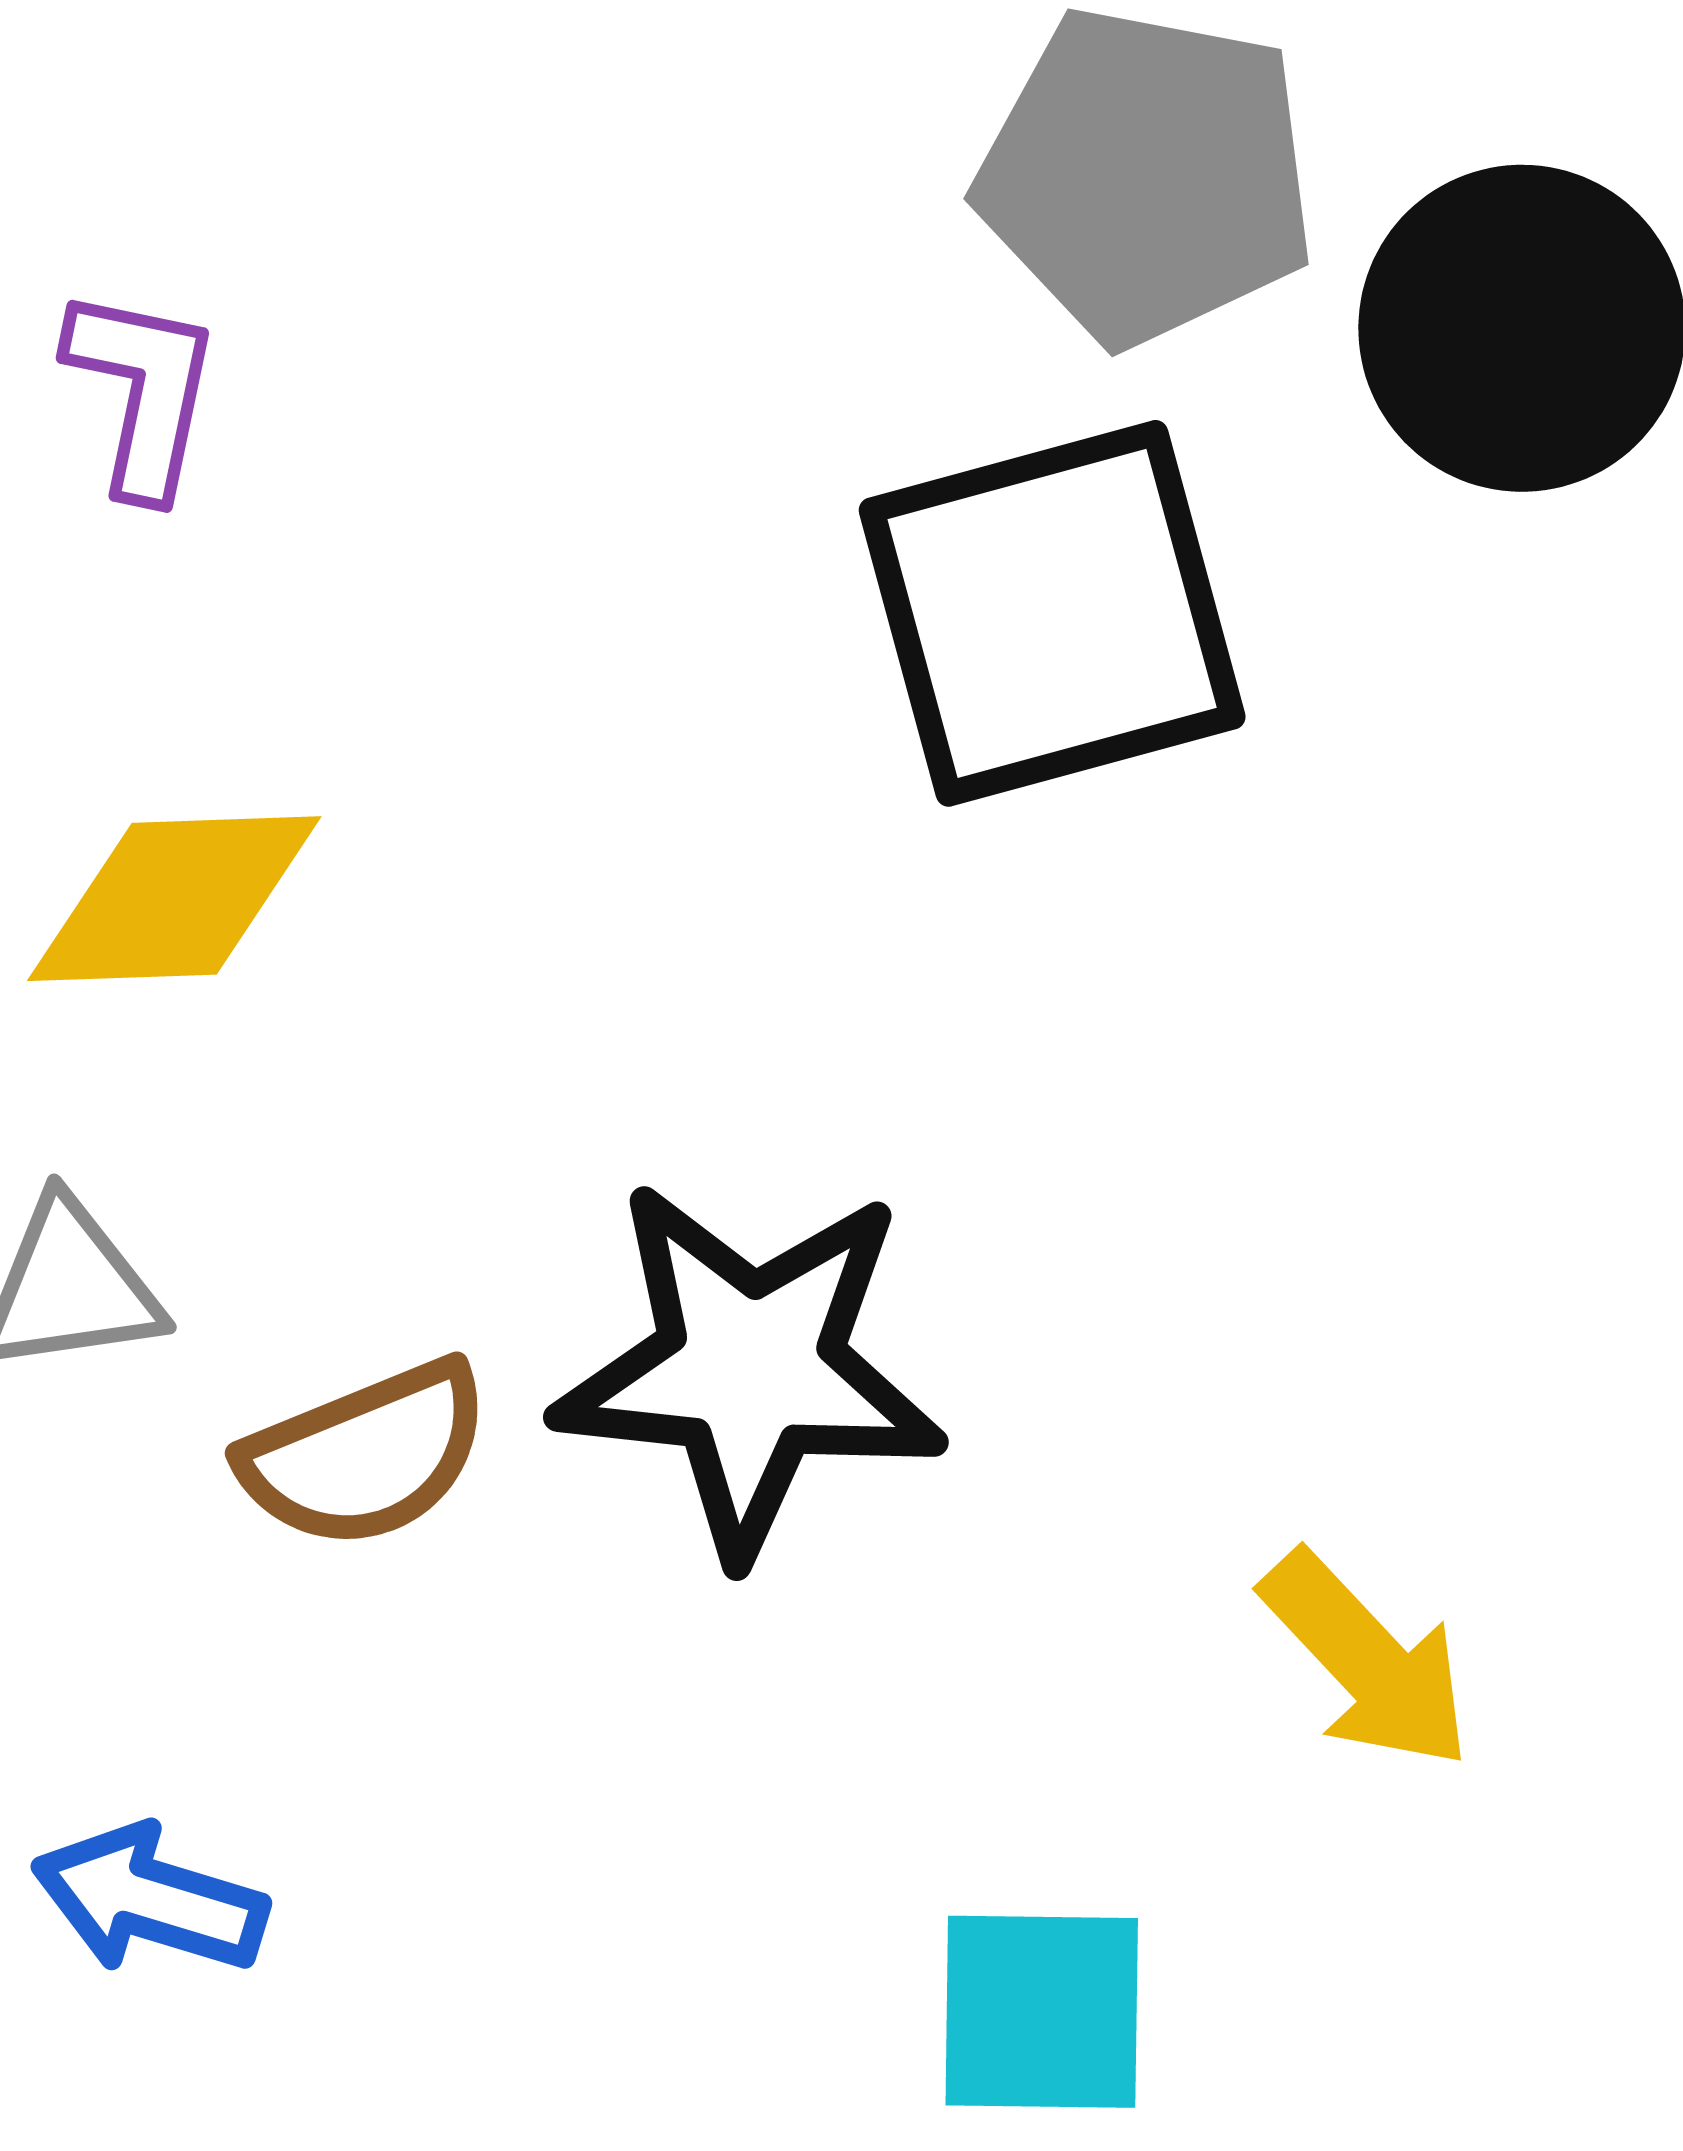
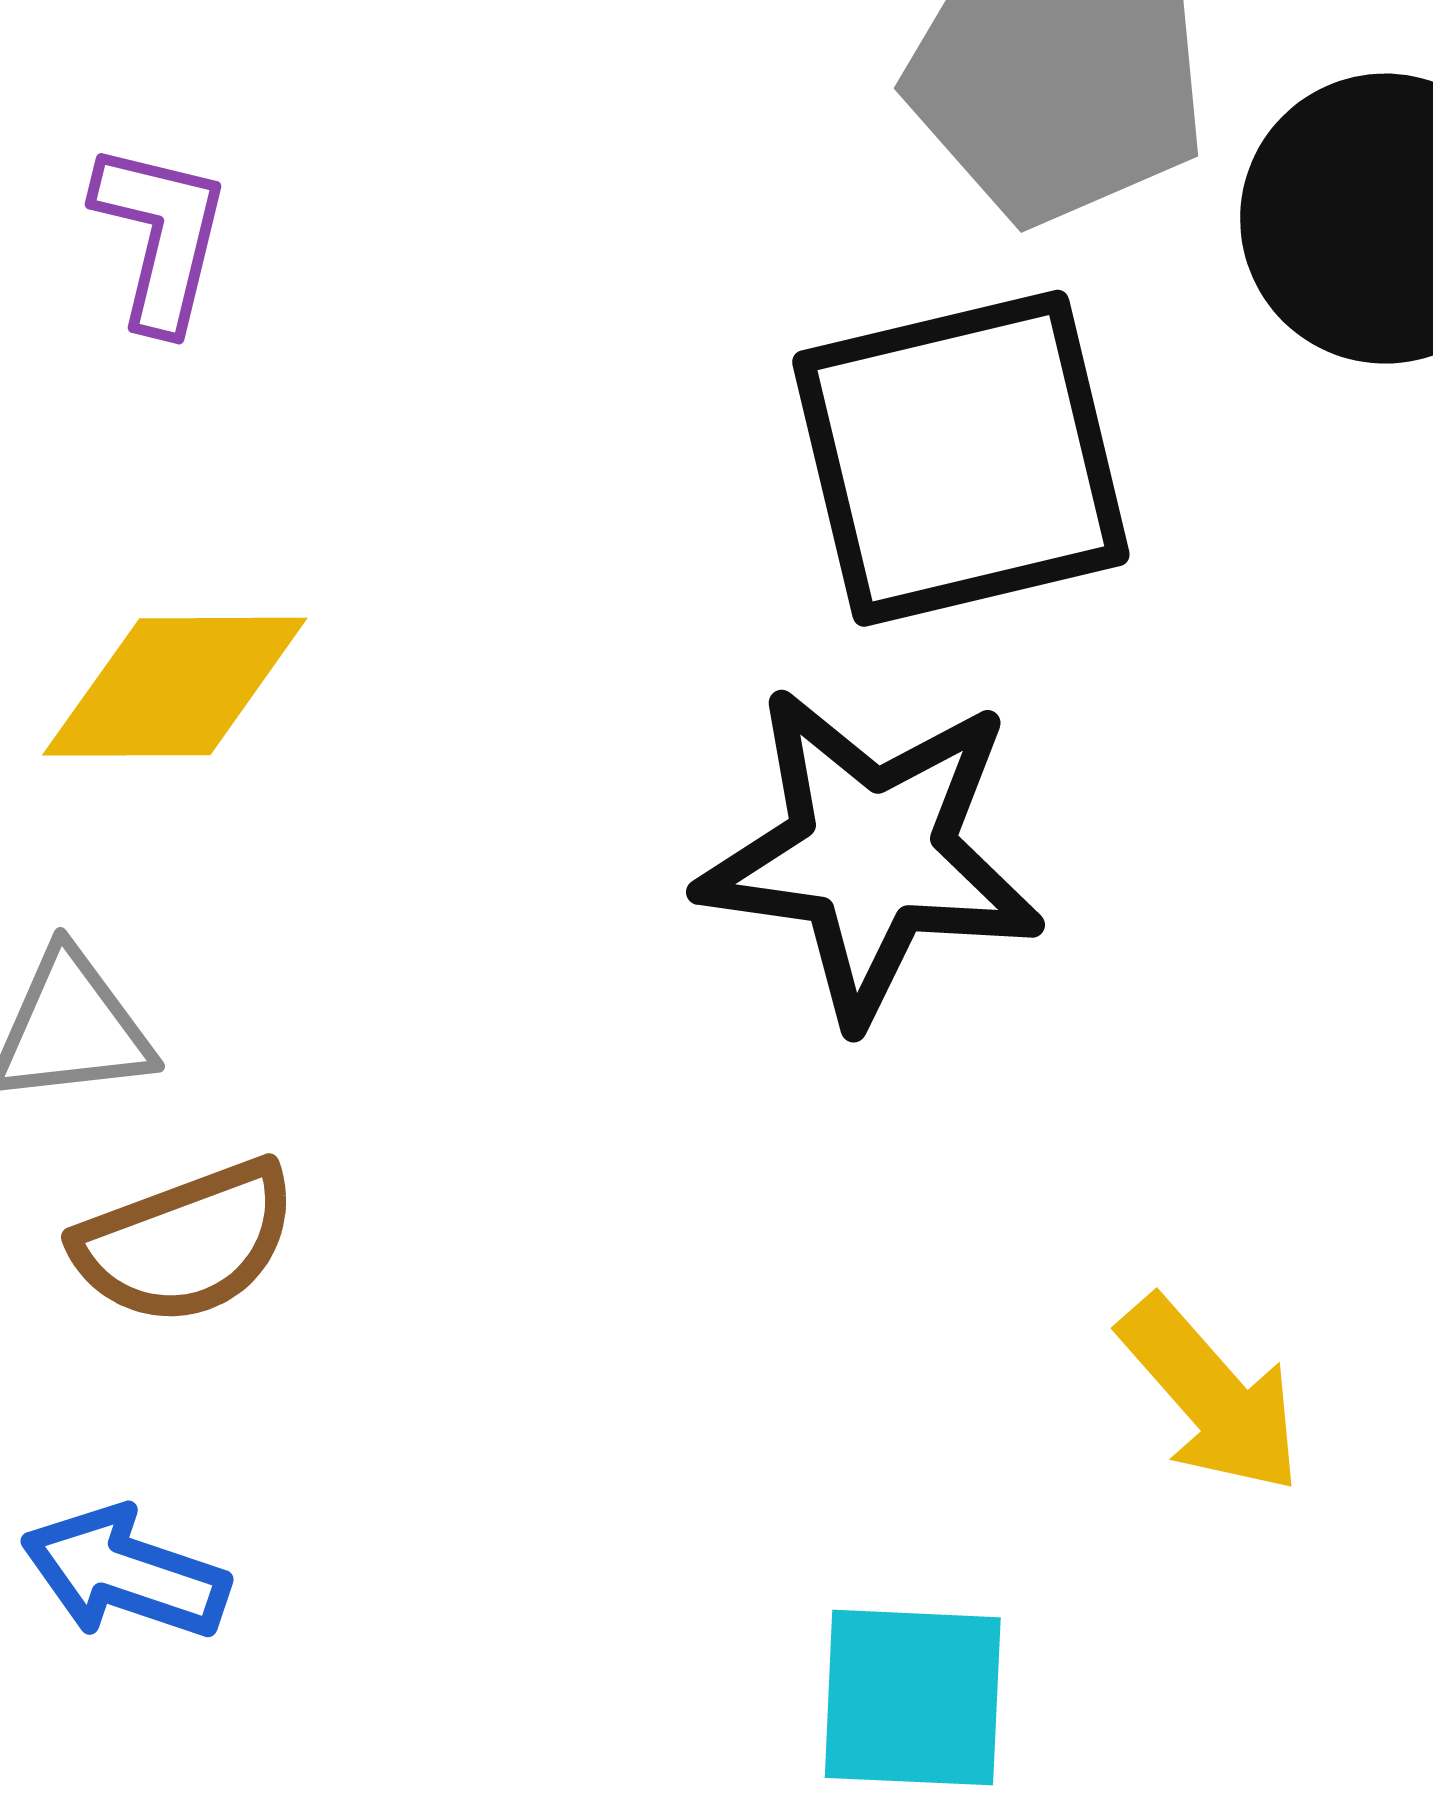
black star: (750, 1369) -> (871, 854), moved
brown semicircle: (366, 1455) -> (186, 1242), moved

